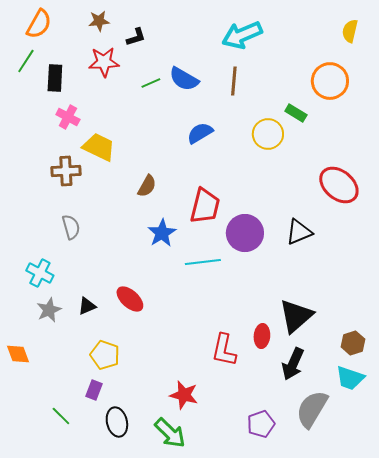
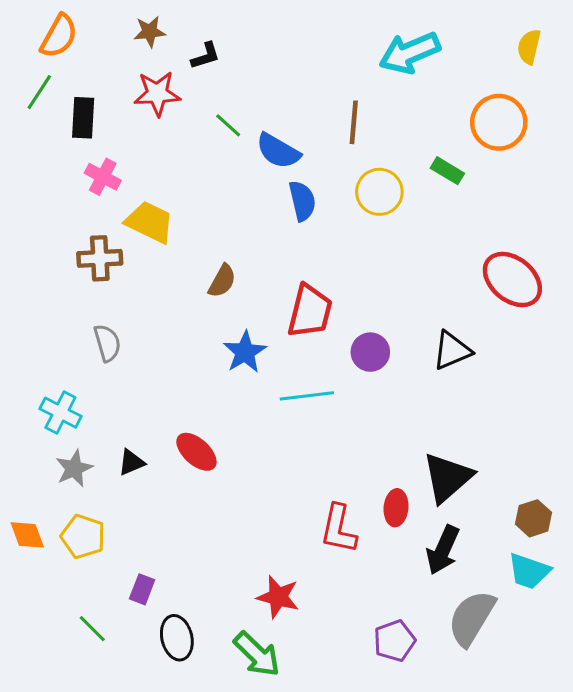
cyan arrow: (242, 35) -> (410, 53), moved
blue semicircle: (184, 79) -> (278, 151), moved
green line: (151, 83) -> (228, 125), turned 66
blue semicircle: (200, 133) -> (302, 201), turned 108
yellow circle: (268, 134) -> (379, 192), moved
purple circle: (245, 233) -> (370, 352), size x0.7
yellow pentagon: (105, 355) -> (83, 536), moved

